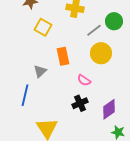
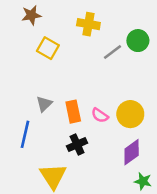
yellow circle: (101, 53) -> (130, 114), moved
orange rectangle: (63, 56) -> (73, 112), moved
black cross: (80, 103) -> (77, 145), moved

